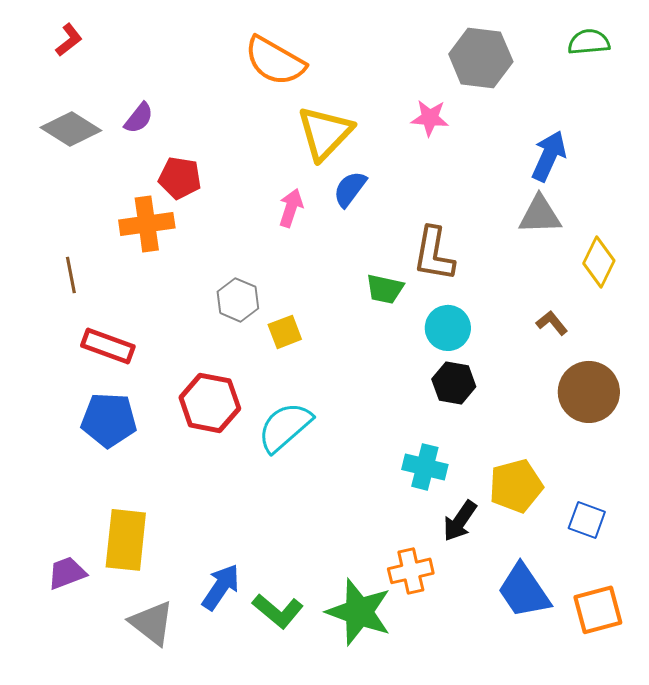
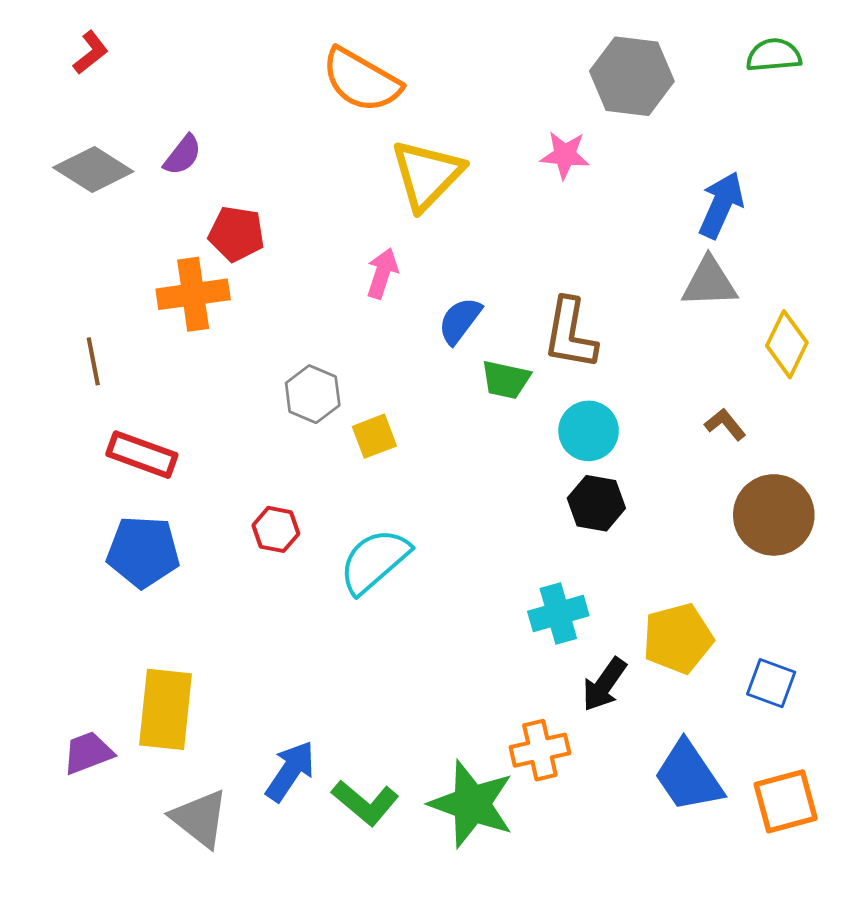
blue semicircle: (350, 189) -> (460, 321), moved
red hexagon: (210, 403) -> (276, 529), size x0.6
cyan cross: (425, 467) -> (558, 614), turned -30

